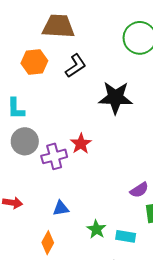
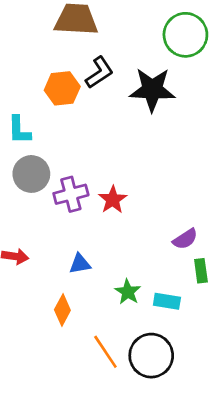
orange hexagon: (34, 62) -> (62, 88), moved
black star: (115, 98) -> (152, 90), moved
red star: (81, 144) -> (113, 200), moved

